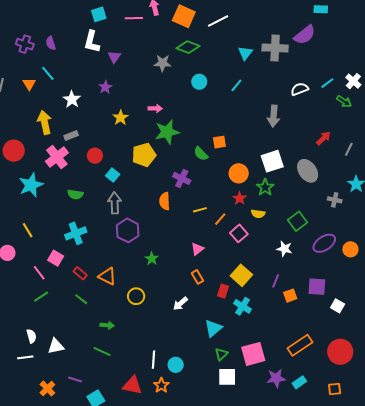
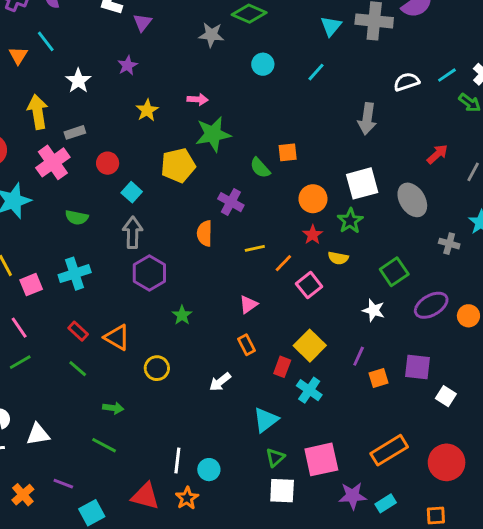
pink square: (56, 258) -> (31, 285), moved, turned 35

